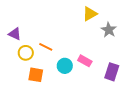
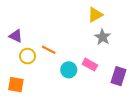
gray star: (109, 30) -> (103, 37), moved
orange square: (36, 75) -> (16, 85), moved

